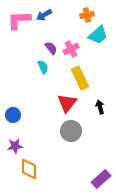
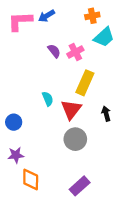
cyan semicircle: (43, 67) -> (48, 99), moved
yellow rectangle: (80, 78) -> (85, 83), turned 50
purple rectangle: (101, 179) -> (80, 186), moved

